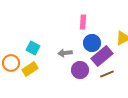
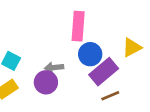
pink rectangle: (83, 22) -> (78, 26), size x1.5
purple circle: (80, 70) -> (46, 82), moved

